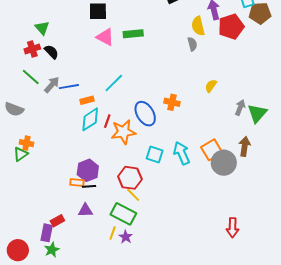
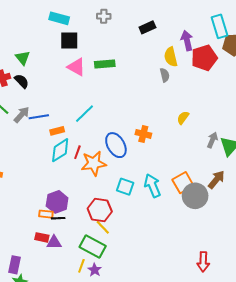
green triangle: (42, 28) -> (23, 58), moved
brown arrow: (245, 146) -> (216, 180), turned 30
red rectangle: (57, 221) -> (42, 237), moved, turned 40

